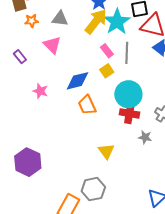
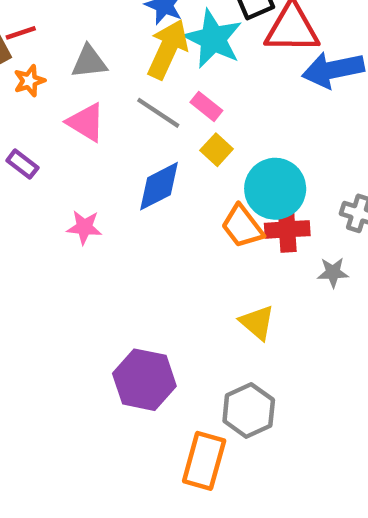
gray line: (127, 53) -> (158, 113), moved, turned -45
orange trapezoid: (87, 105) -> (242, 226), moved
purple hexagon: (28, 162) -> (144, 380), moved

